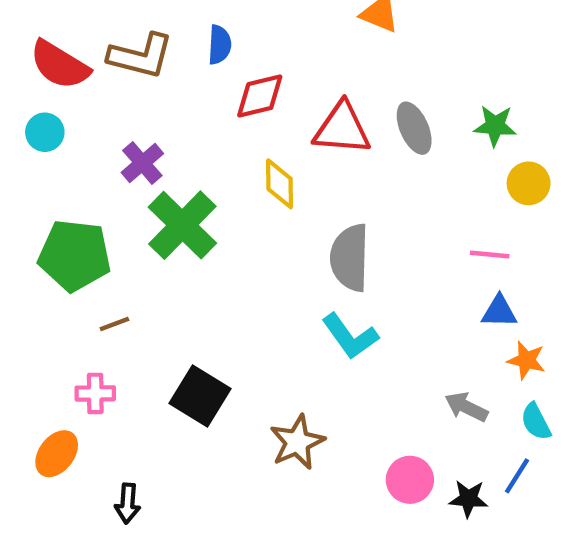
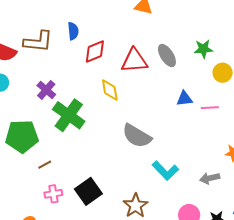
gray semicircle: (350, 258) -> (137, 136), moved, turned -52
blue triangle: (499, 312) -> (184, 99), moved
cyan L-shape: (350, 336) -> (165, 171), moved
pink cross: (95, 393) -> (53, 194), moved
black square: (200, 396) -> (88, 191), turned 32
gray arrow: (466, 407) -> (210, 178), turned -30

